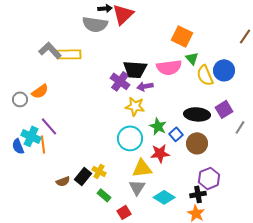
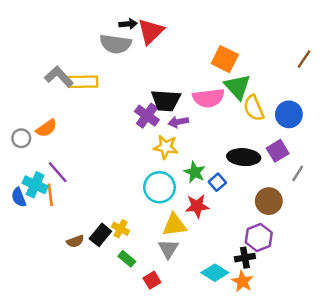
green triangle: (192, 58) -> (237, 87), size x1.6
blue circle: (224, 70) -> (289, 114), moved
brown circle: (197, 143) -> (269, 201), moved
cyan diamond: (164, 197) -> (215, 273), moved

